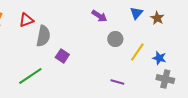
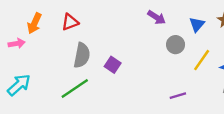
blue triangle: (136, 13) -> (197, 24), moved
gray semicircle: (43, 36) -> (82, 55), moved
purple line: (117, 82) -> (178, 96), turned -32

